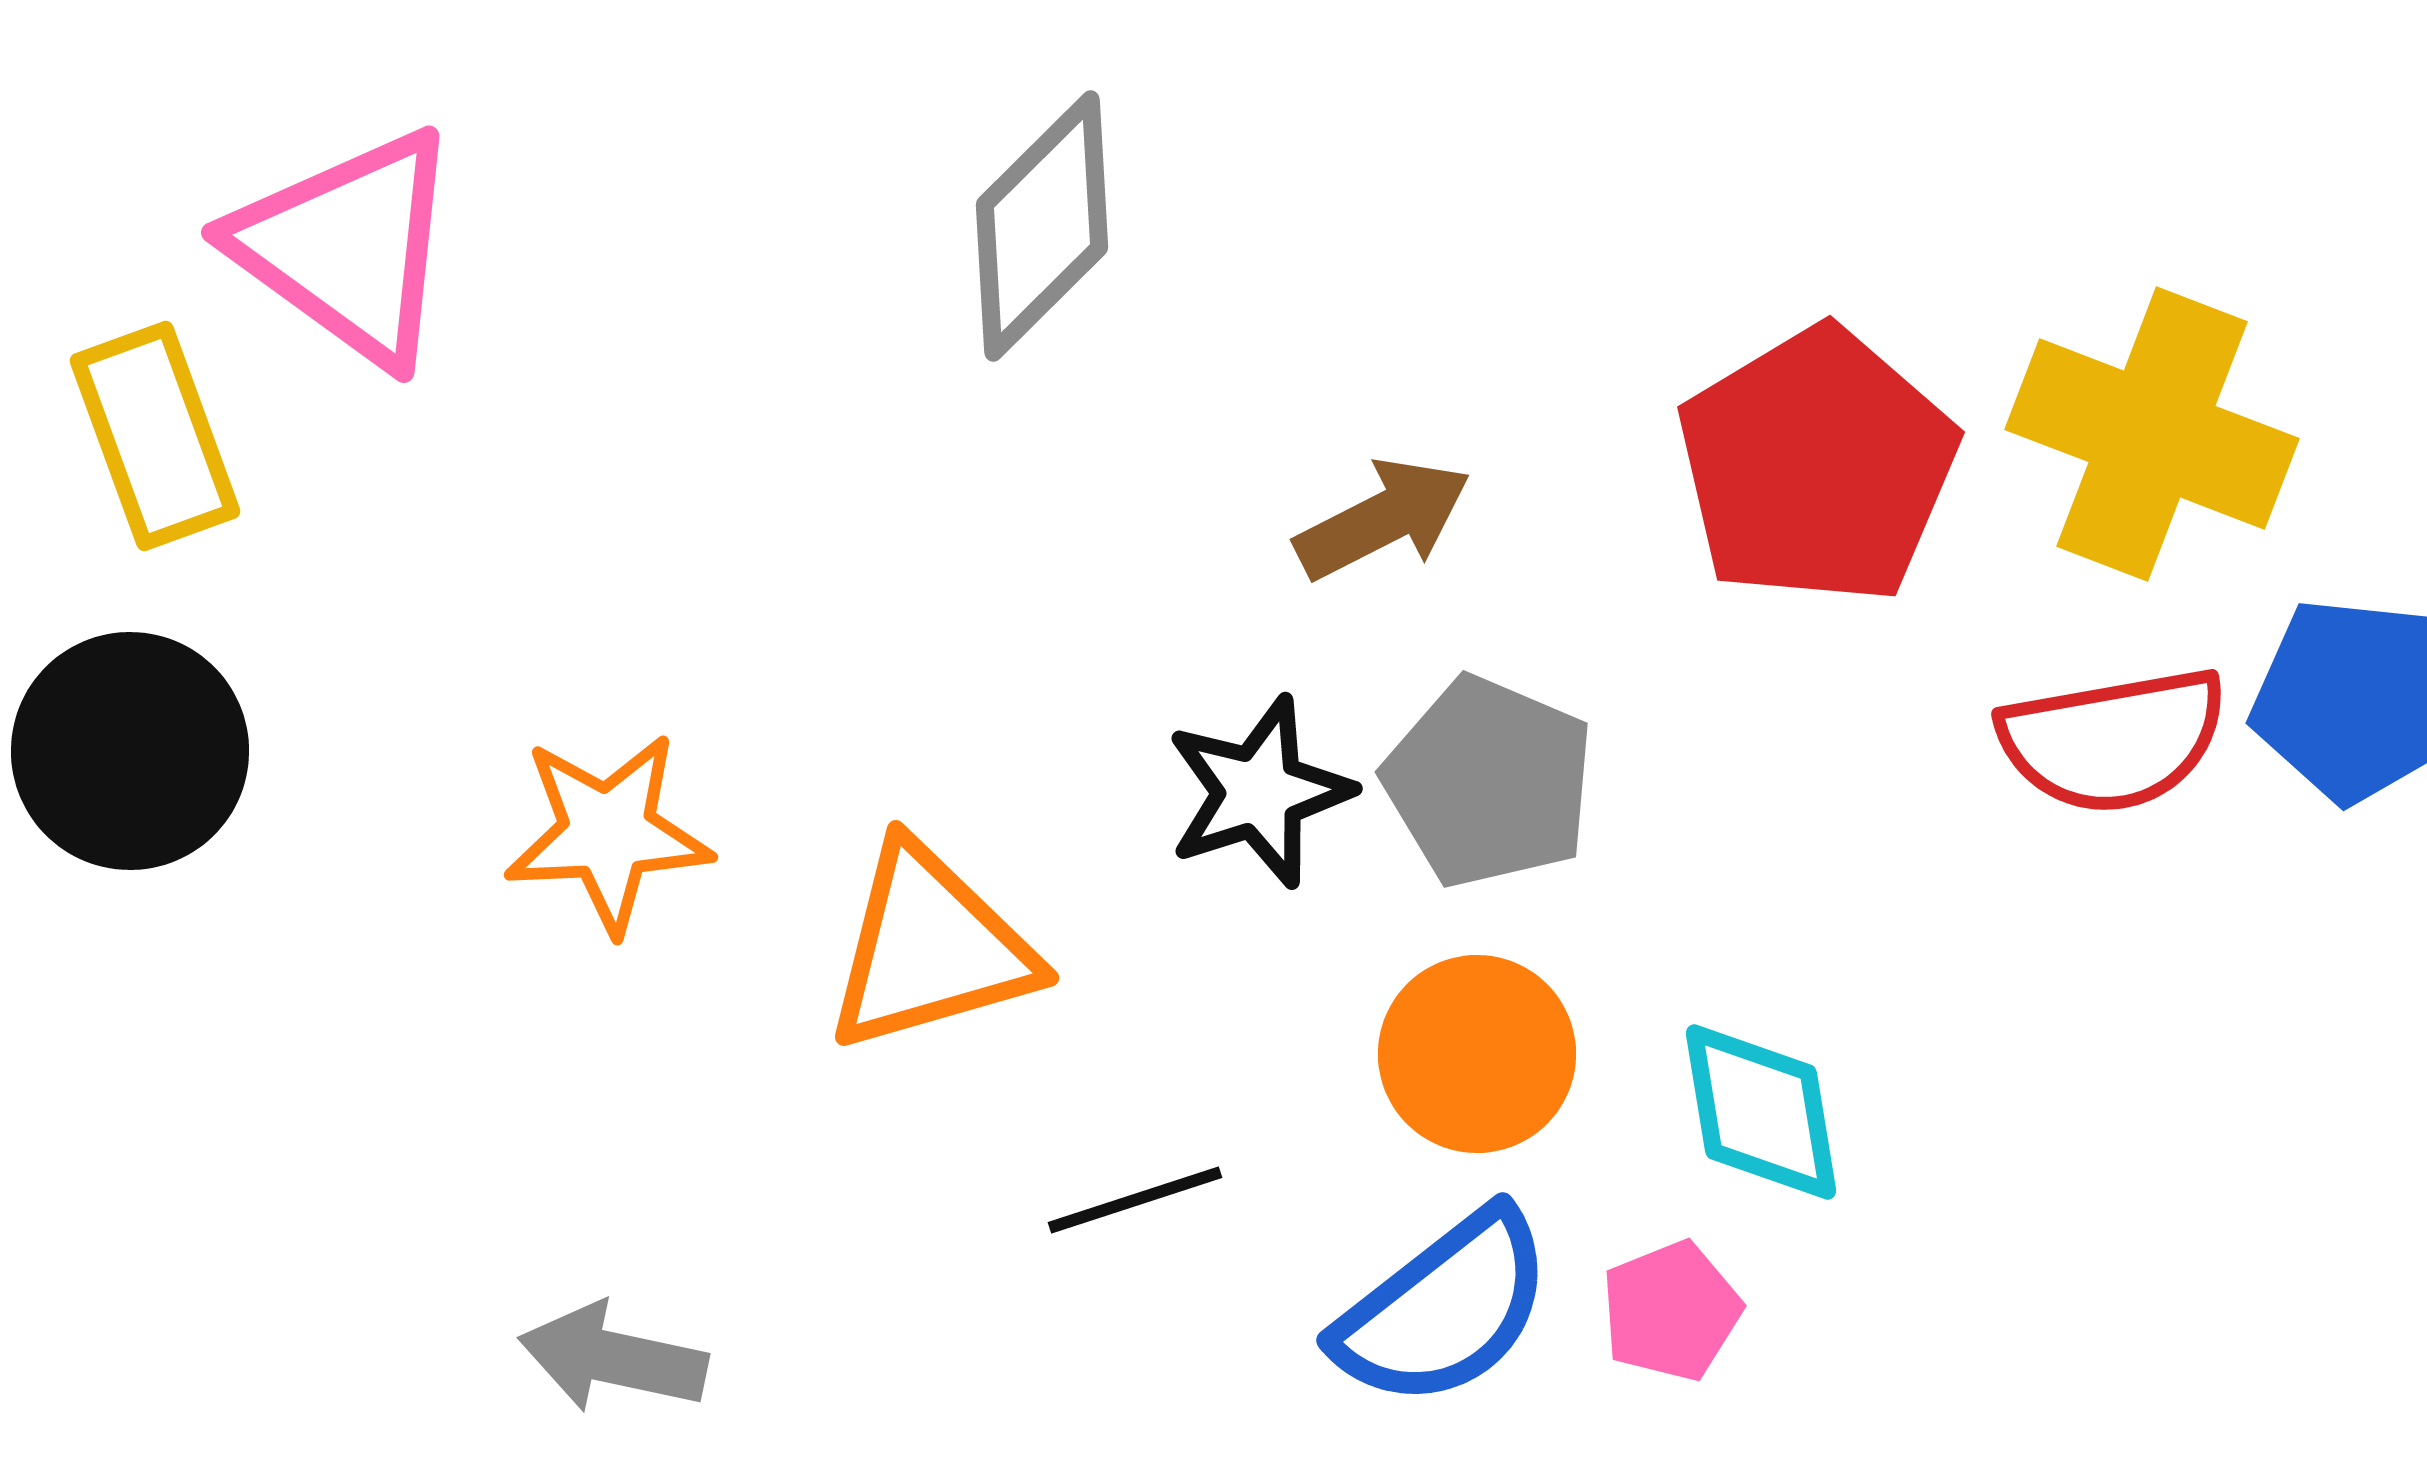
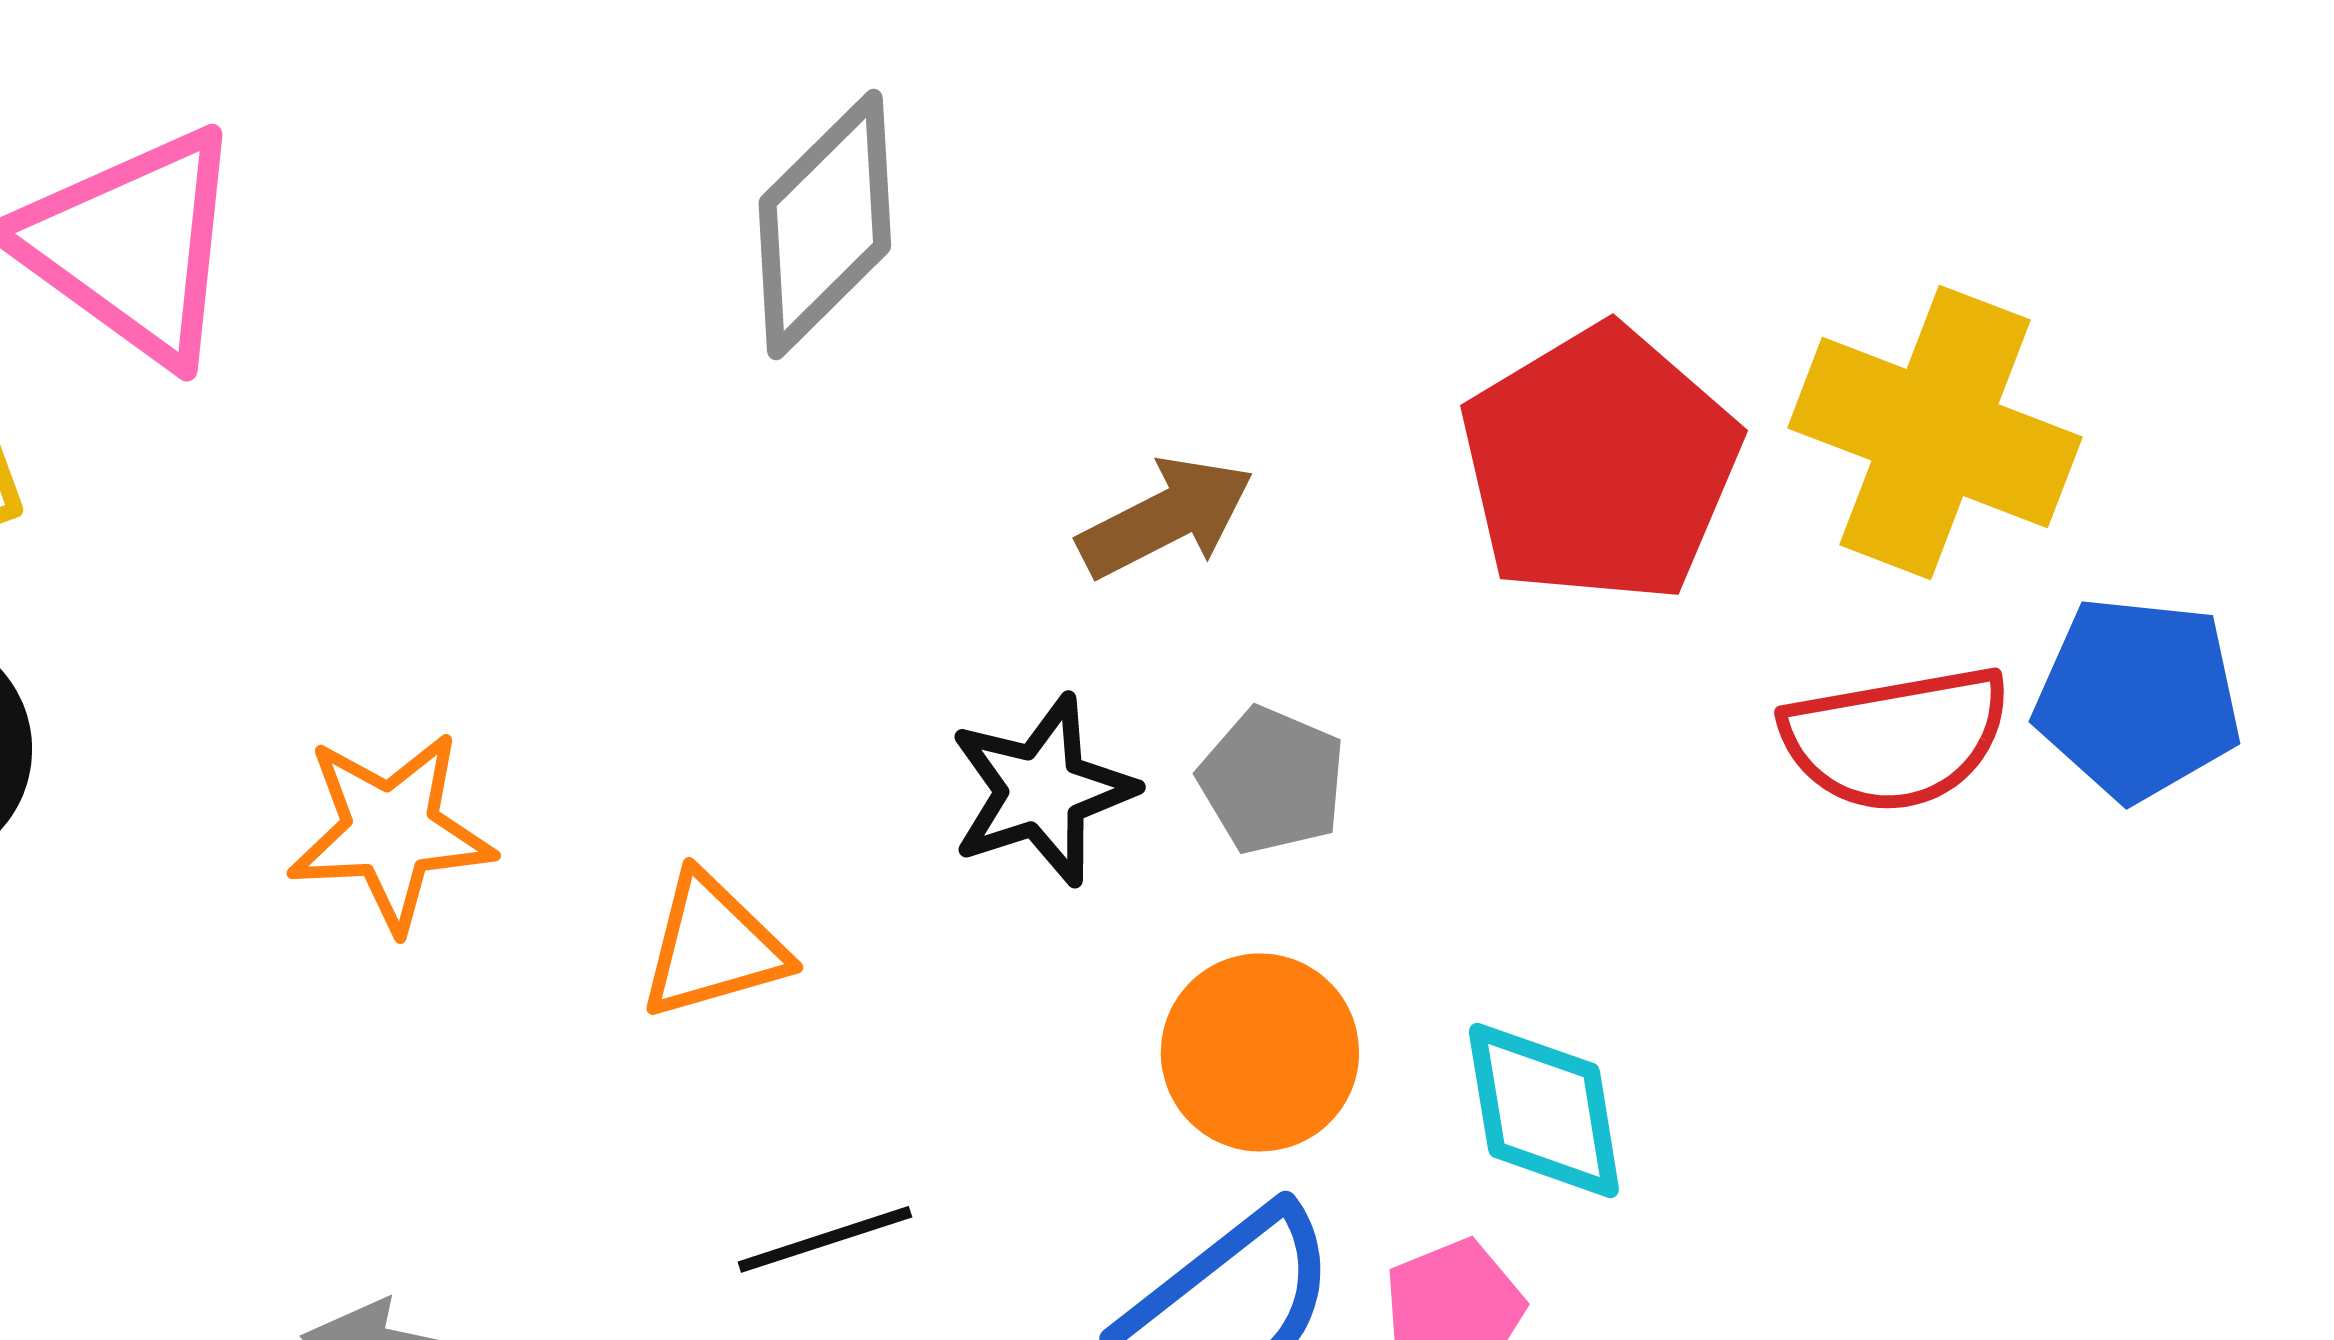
gray pentagon: (1489, 782) -> (1272, 780), size x0.7
orange triangle: (930, 948) -> (713, 946), size x0.7
black line: (1135, 1200) -> (825, 1239), moved

